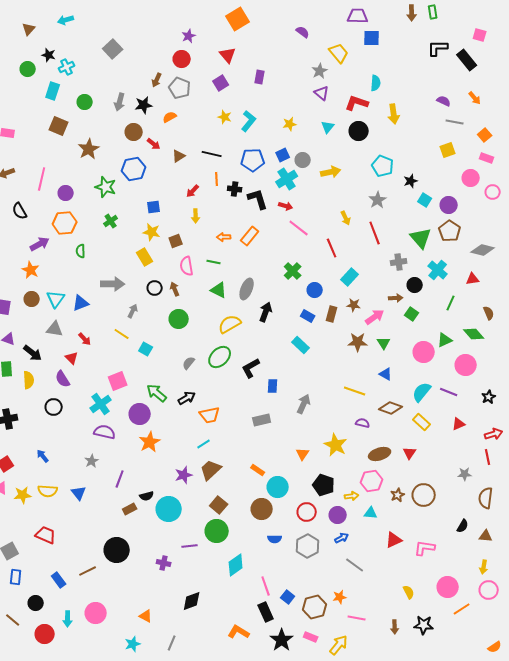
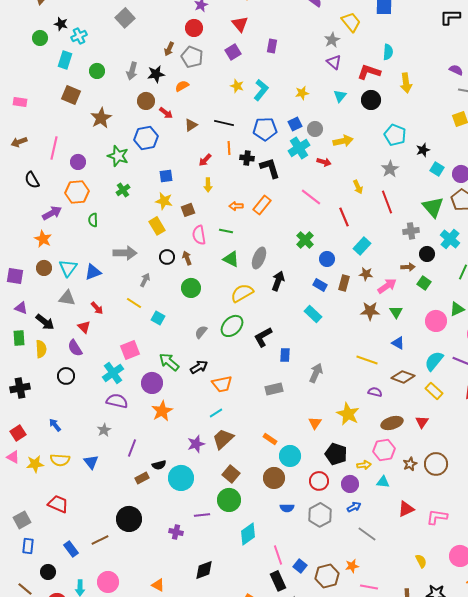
red arrow: (286, 206) -> (324, 162), moved

